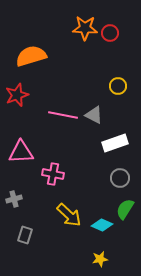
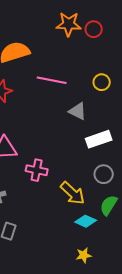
pink line: (63, 115) -> (52, 80), moved
yellow arrow: (69, 215) -> (73, 193), moved

